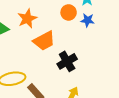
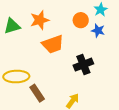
black cross: (67, 61) -> (83, 65), moved

